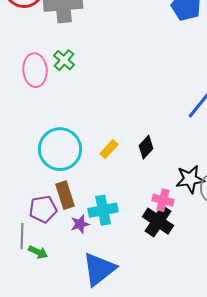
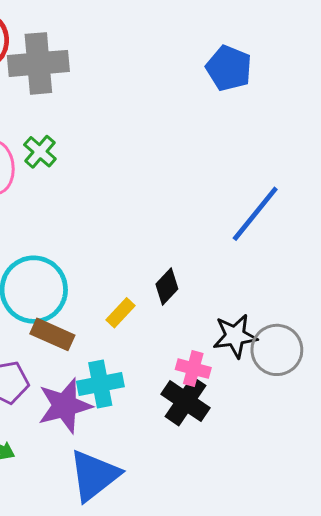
yellow rectangle: (109, 149) -> (120, 313), moved
brown rectangle: (65, 195) -> (52, 334), moved, turned -48
purple star: (80, 224) -> (65, 406), size x1.8

